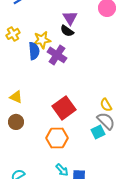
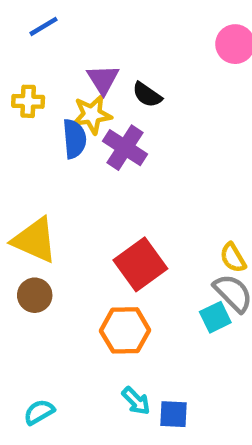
purple triangle: (70, 18) -> (103, 79), moved
yellow cross: (13, 34) -> (28, 101), turned 32
yellow triangle: (16, 97) -> (35, 240), size x1.6

